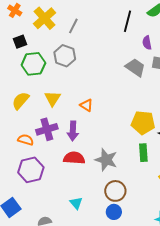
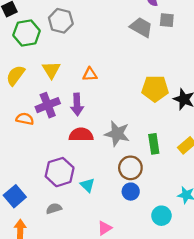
orange triangle: (86, 105) -> (90, 74), turned -32
green rectangle: (143, 153) -> (154, 144), moved
purple hexagon: (31, 170) -> (60, 172), moved

